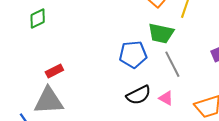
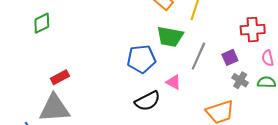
gray line: (172, 64) -> (198, 56), moved, turned 52
pink triangle: (166, 98) -> (173, 82), moved

